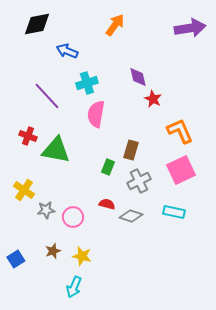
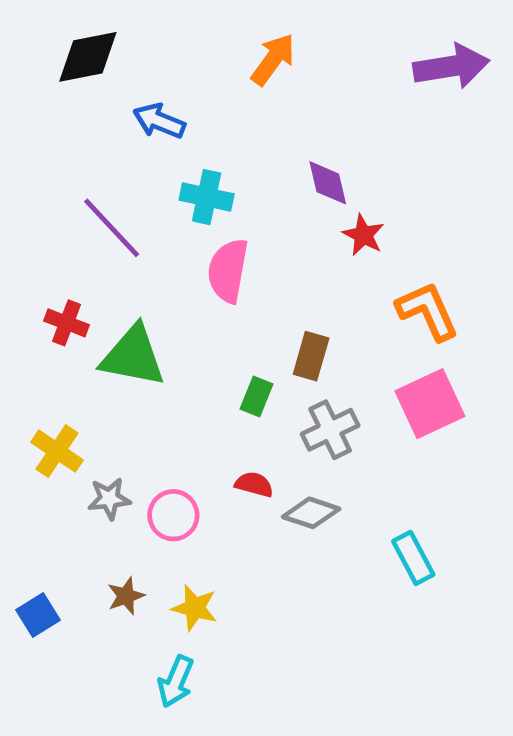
cyan cross: (87, 83) -> (207, 197), turned 30
cyan rectangle: (174, 212) -> (413, 558), moved, turned 50

